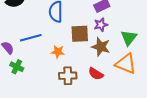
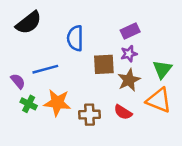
brown star: (101, 47) -> (129, 80), turned 30
orange star: (58, 52) -> (57, 103), moved, size x1.6

